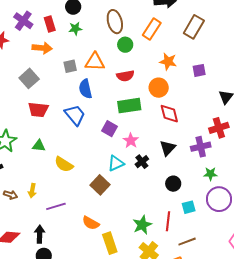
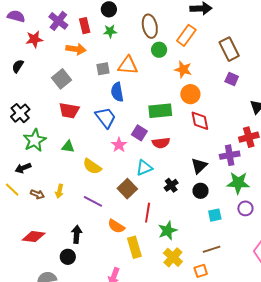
brown rectangle: (194, 27) -> (229, 49), moved, turned -60
orange star: (168, 62) -> (183, 70), moved
purple square: (199, 70) -> (232, 79), turned 32
red semicircle: (125, 76) -> (161, 143), moved
pink star: (131, 141) -> (119, 145), moved
black triangle: (168, 148) -> (199, 166), moved
black cross: (142, 162) -> (171, 185), moved
green star: (210, 174) -> (238, 183), size x1.6
purple circle: (219, 199) -> (245, 208), size x0.6
purple line: (56, 206) -> (93, 201), moved, turned 42
red line: (168, 221) -> (148, 213), moved
black arrow: (40, 234) -> (77, 234), moved

